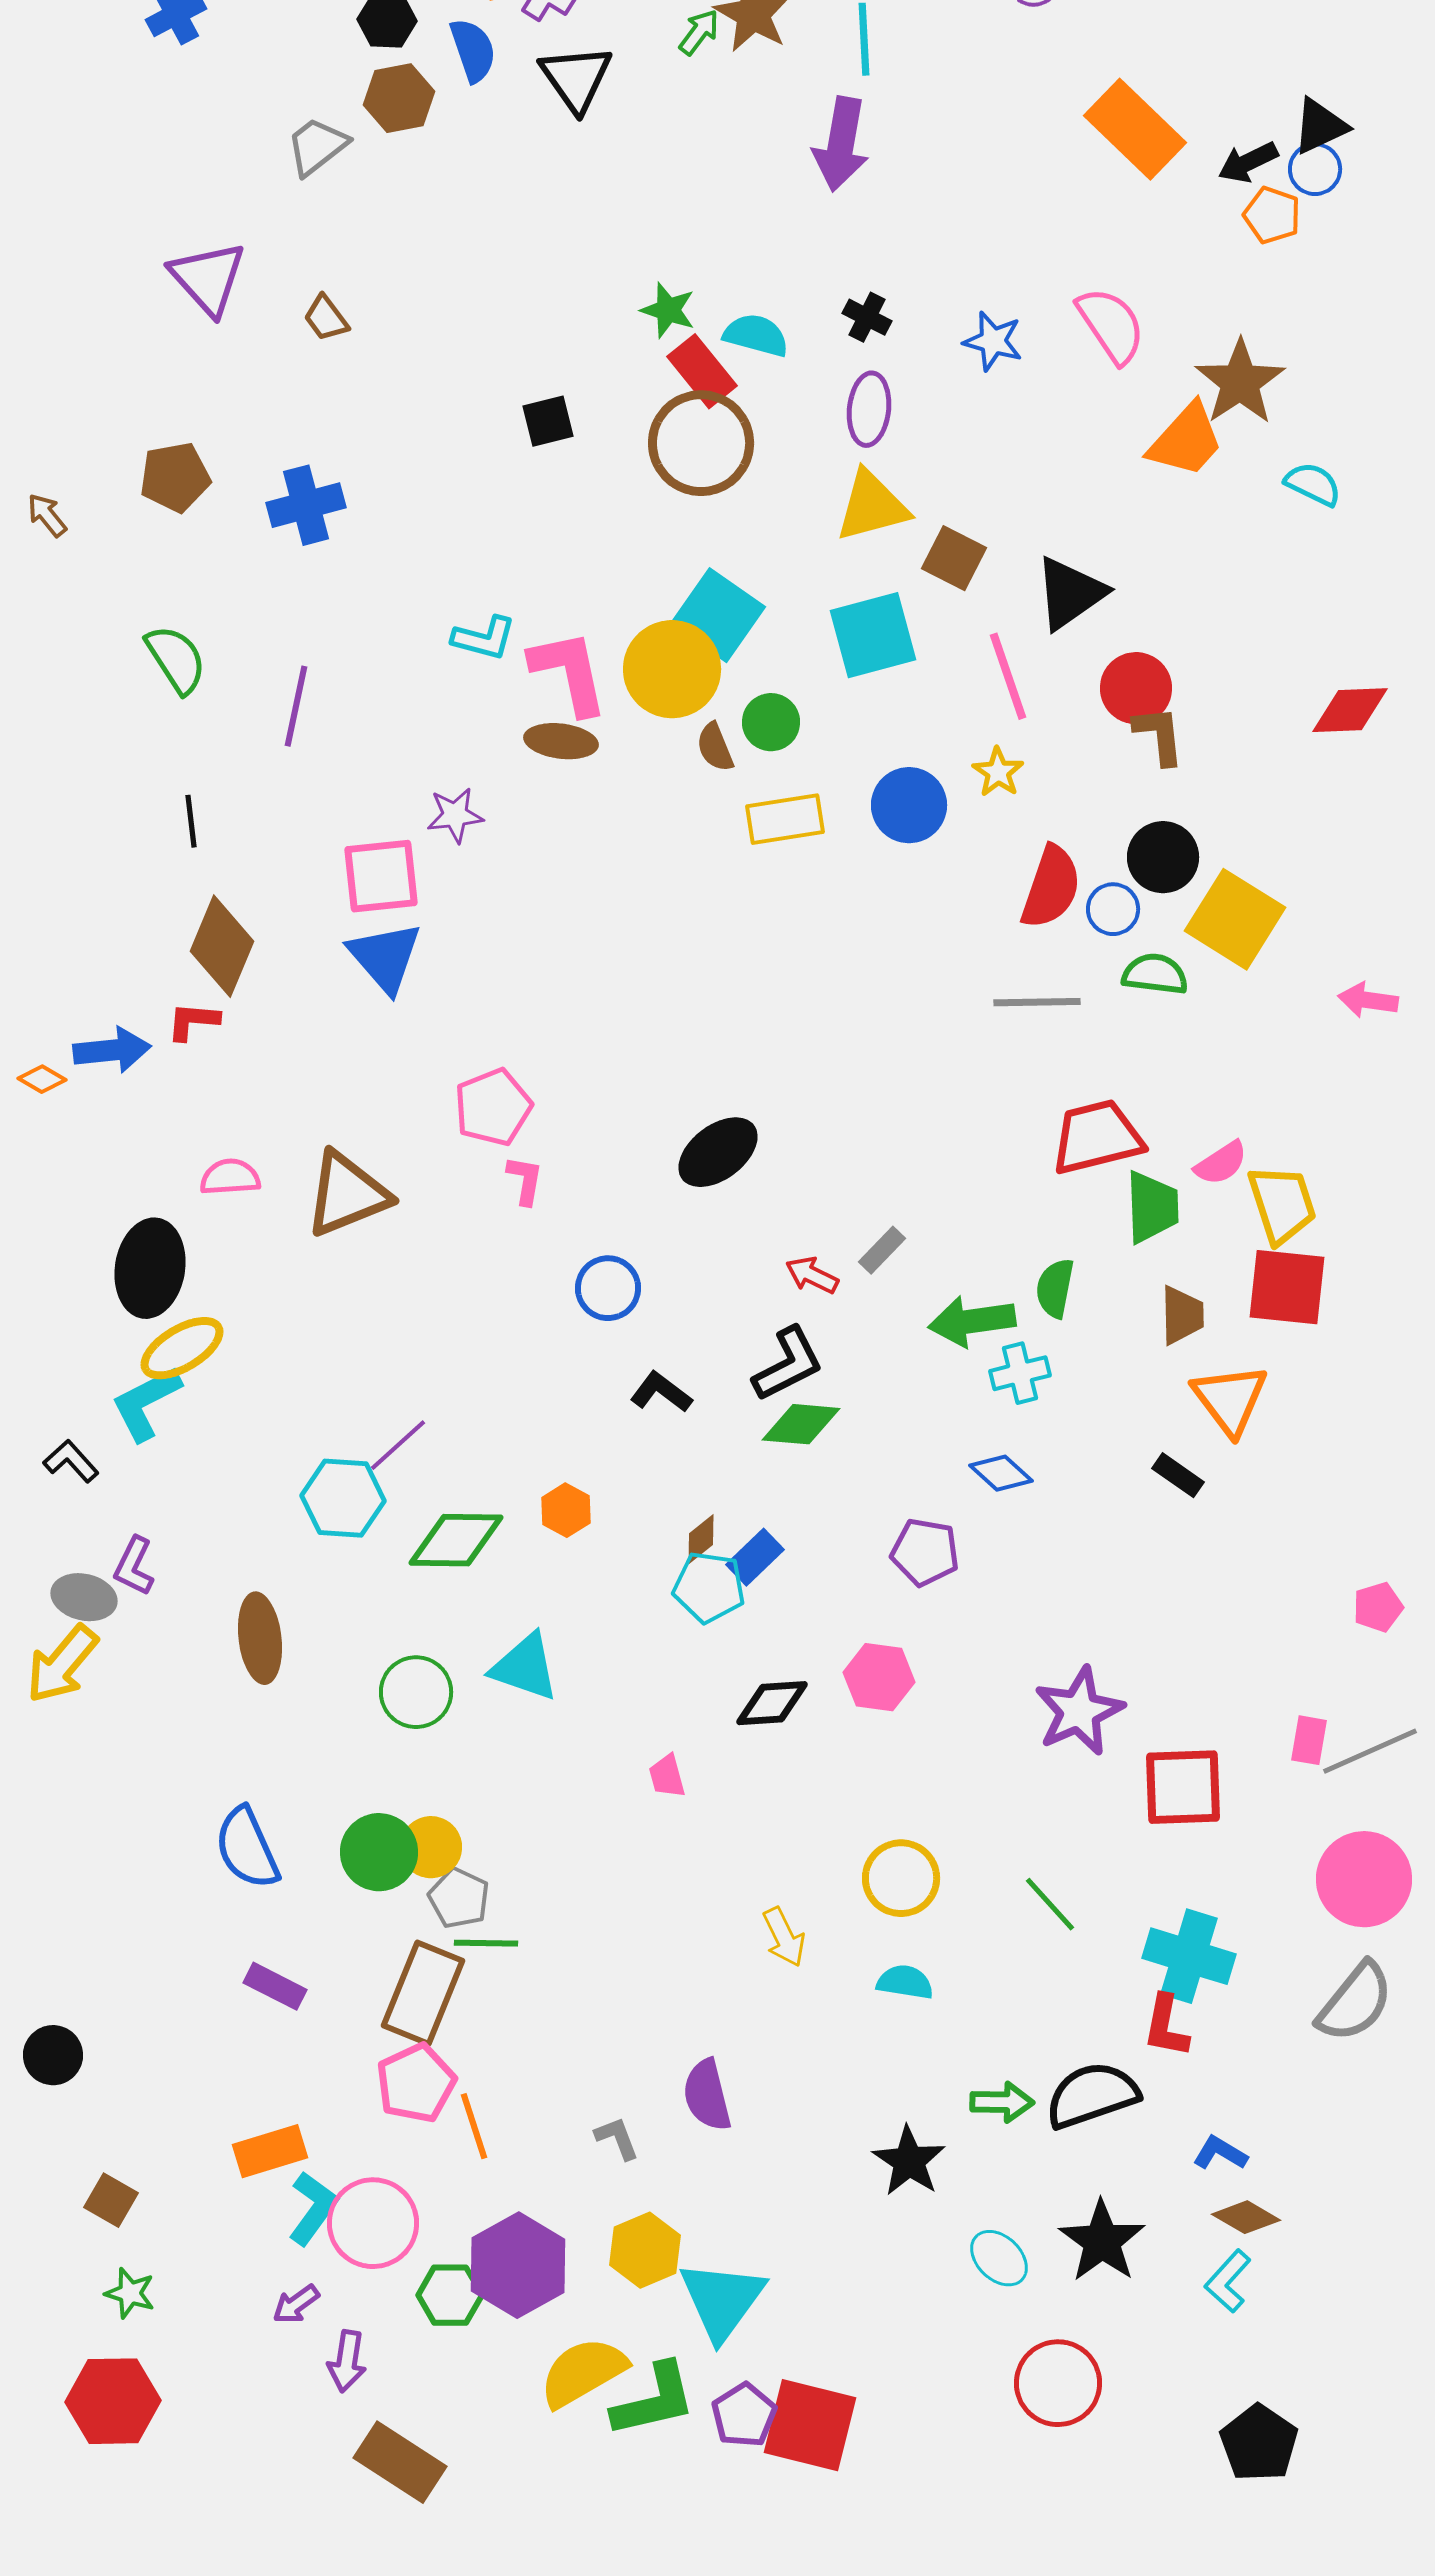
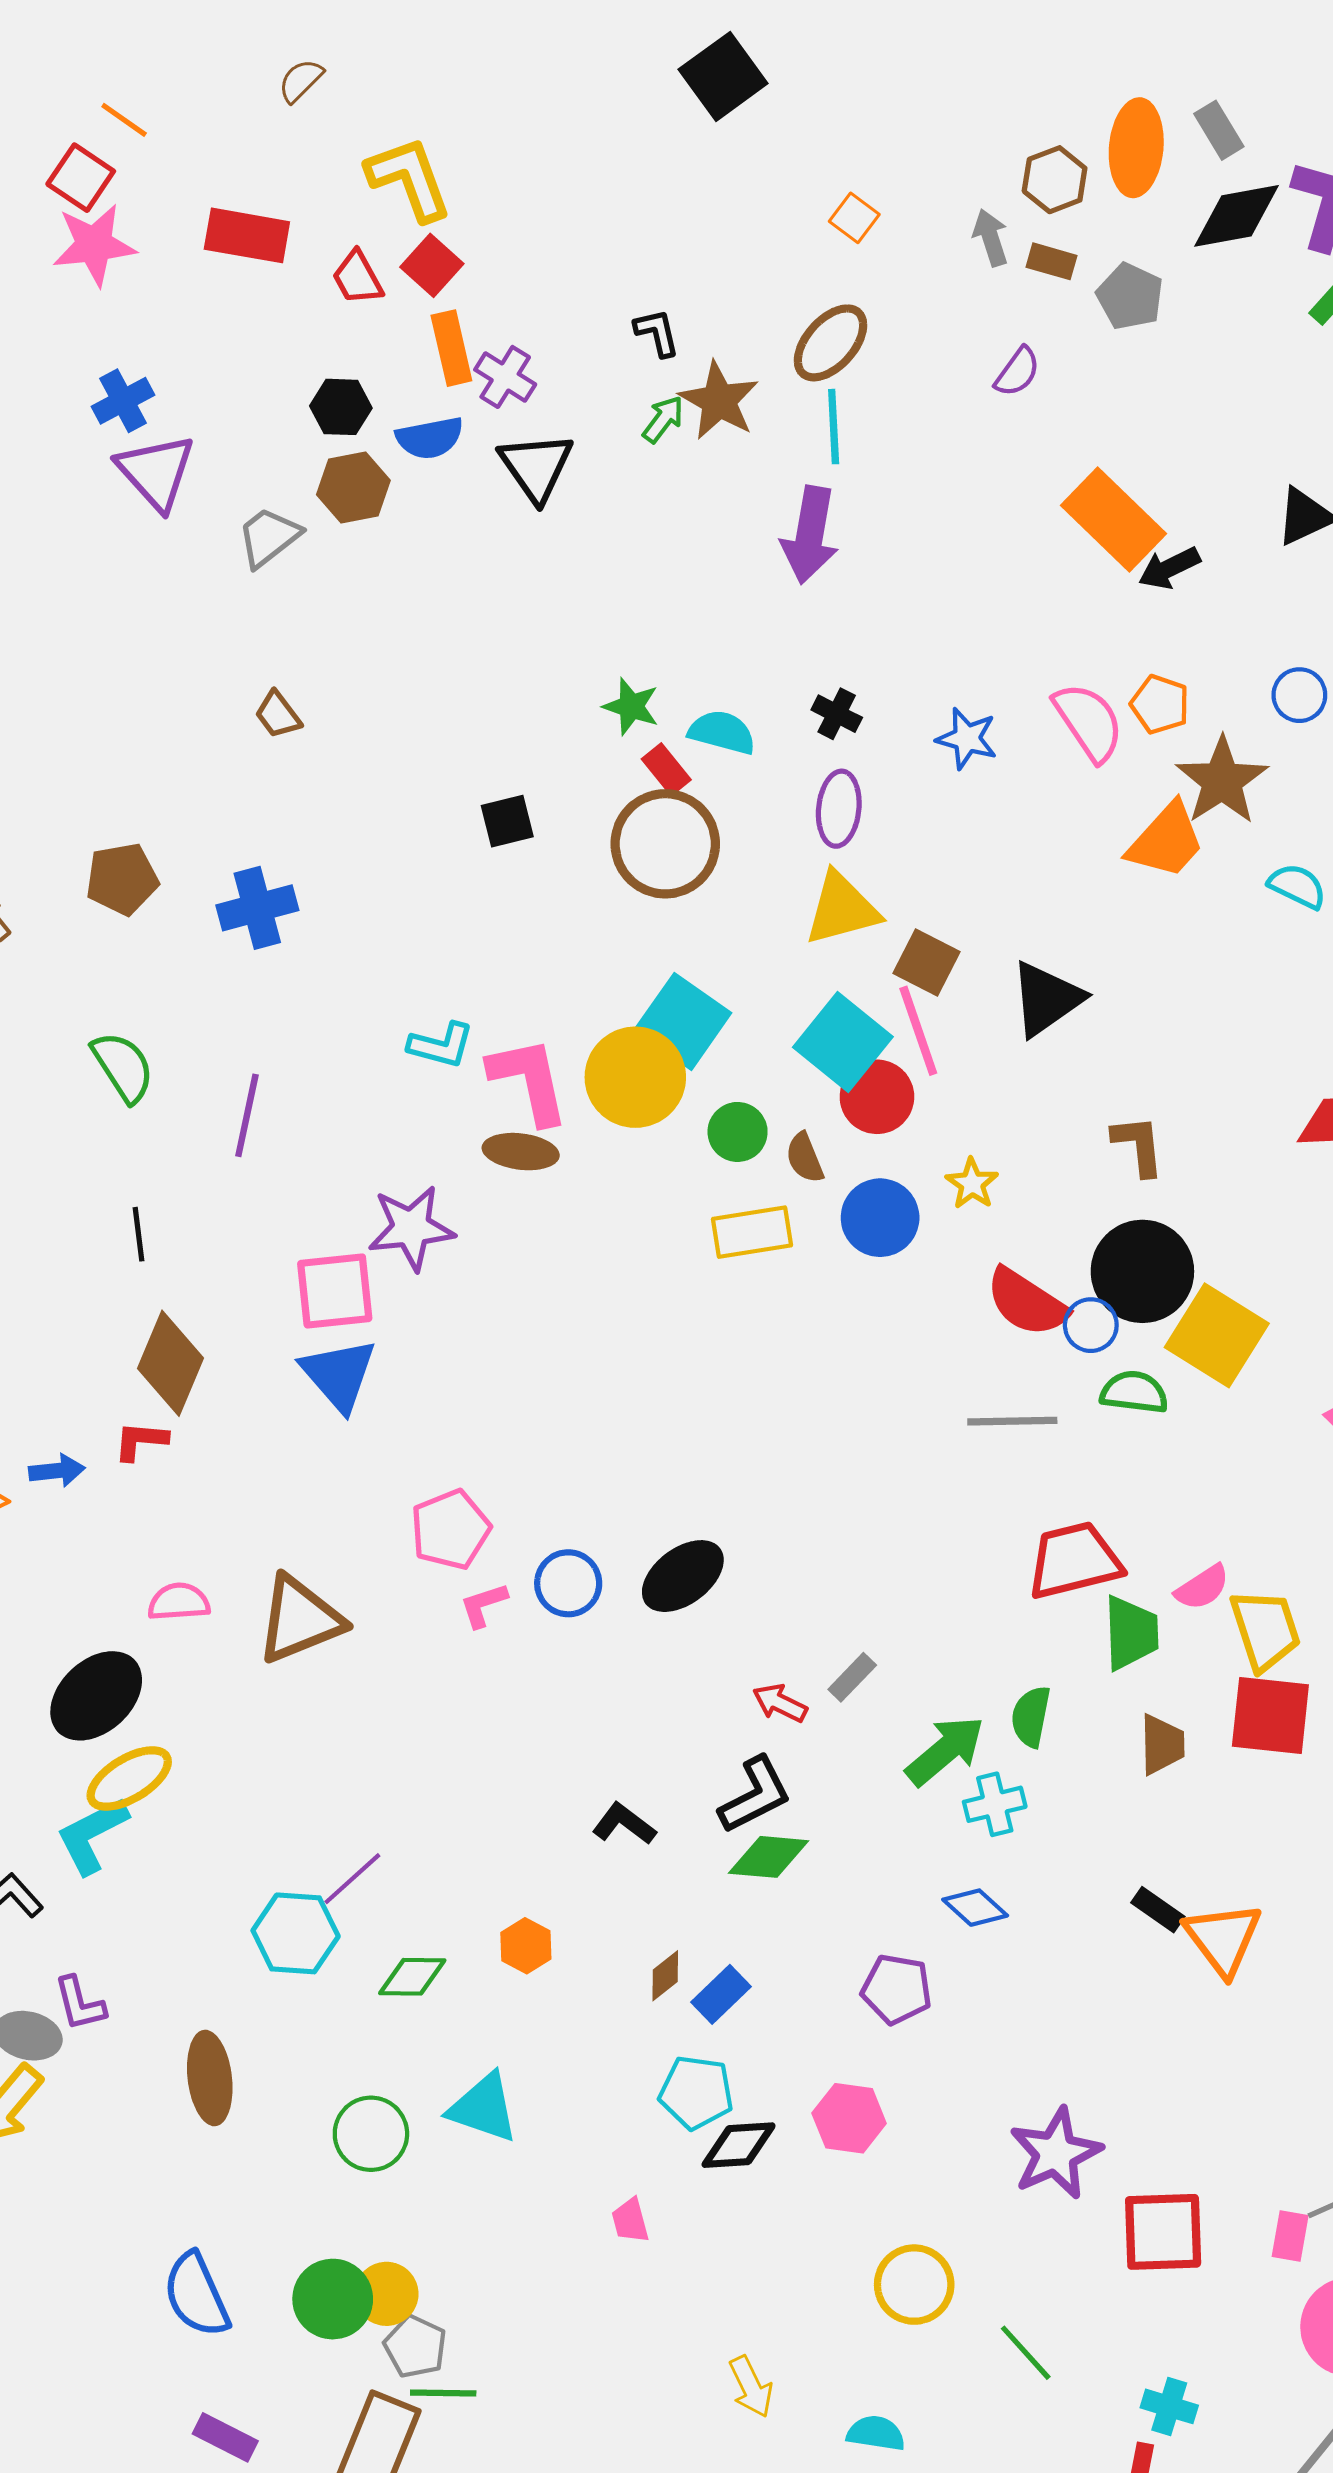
blue semicircle: (473, 50) -> (430, 438), turned 98
black arrow: (1248, 162) -> (1169, 568), moved
blue circle: (1315, 169) -> (1299, 695), moved
orange pentagon: (1272, 215) -> (1160, 704), moved
purple triangle: (208, 278) -> (156, 472), moved
red rectangle: (702, 371) -> (666, 769), size x0.7
cyan square: (873, 635) -> (843, 1042), turned -36
pink line: (1008, 676) -> (918, 1031), moved
red circle: (1136, 688) -> (877, 1097), moved
brown semicircle: (715, 747) -> (805, 1158), moved
purple star: (455, 815) -> (411, 1228), size x1.5
black circle: (1163, 857) -> (1142, 1271), size x1.4
red semicircle: (1051, 887) -> (1027, 1302), turned 104
blue arrow: (112, 1050) -> (57, 1471), size x0.7
pink L-shape: (525, 1180) -> (483, 1605), turned -118
black ellipse: (150, 1268) -> (96, 1696), turned 38
blue circle: (608, 1288) -> (568, 1583), moved
green arrow: (972, 1321) -> (945, 1751), turned 148
orange triangle: (1230, 1399) -> (1223, 1939), moved
green diamond: (456, 1540) -> (412, 1977), size x0.7
purple L-shape: (134, 1566) -> (80, 2004), turned -40
cyan pentagon: (709, 1587) -> (696, 2092), moved
pink rectangle: (1309, 1740) -> (1290, 2236), moved
yellow circle: (901, 1878) -> (914, 2285), moved
cyan cross: (1189, 1956) -> (1169, 2406), size x0.6

